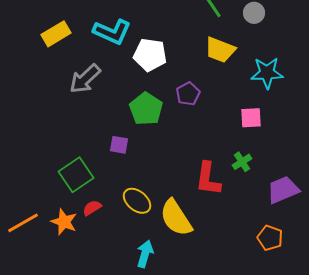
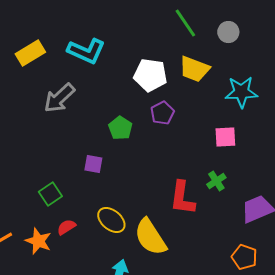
white pentagon: (150, 55) -> (150, 75), moved
green pentagon: (146, 109) -> (120, 128), size x0.7
green square: (76, 175) -> (50, 194), size x0.7

